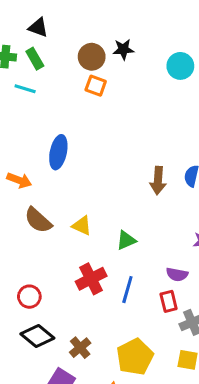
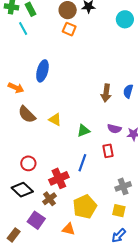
cyan line: (25, 89) -> (23, 29), turned 40
purple semicircle: (177, 274) -> (114, 129), moved
red cross: (91, 279) -> (59, 178), moved
red circle: (29, 297) -> (28, 163), moved
red rectangle: (169, 301) -> (108, 151), moved

